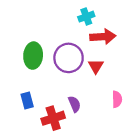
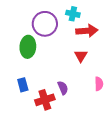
cyan cross: (86, 17) -> (73, 14), turned 32
purple circle: (69, 58) -> (45, 24), moved

